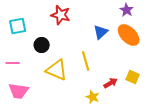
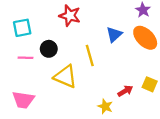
yellow line: (86, 61) -> (90, 55), moved
pink line: (13, 63) -> (25, 58), moved

